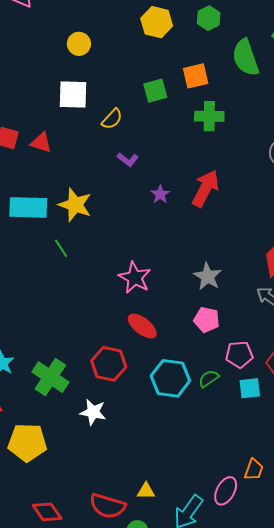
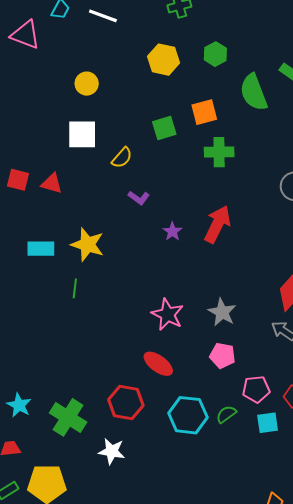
cyan rectangle: (28, 207) -> (41, 249), size x0.7
green line: (61, 248) -> (75, 288), turned 42
pink star: (135, 278) -> (168, 314), moved

